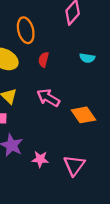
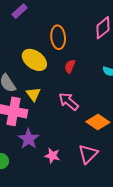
orange diamond: (83, 115) -> (98, 122), turned -30
pink triangle: (74, 165) -> (88, 154), moved

